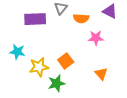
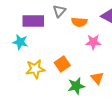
cyan star: (17, 52) -> (20, 42), moved
green star: (57, 83) -> (76, 86), moved

